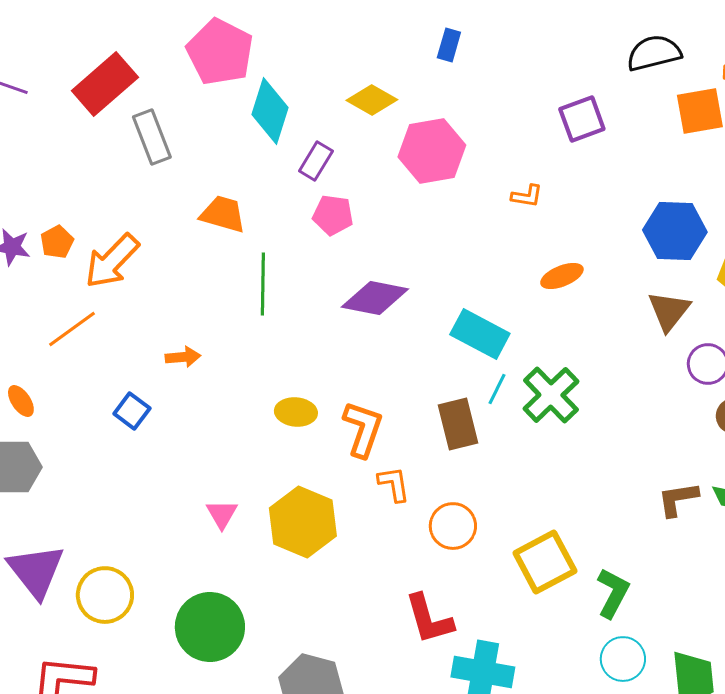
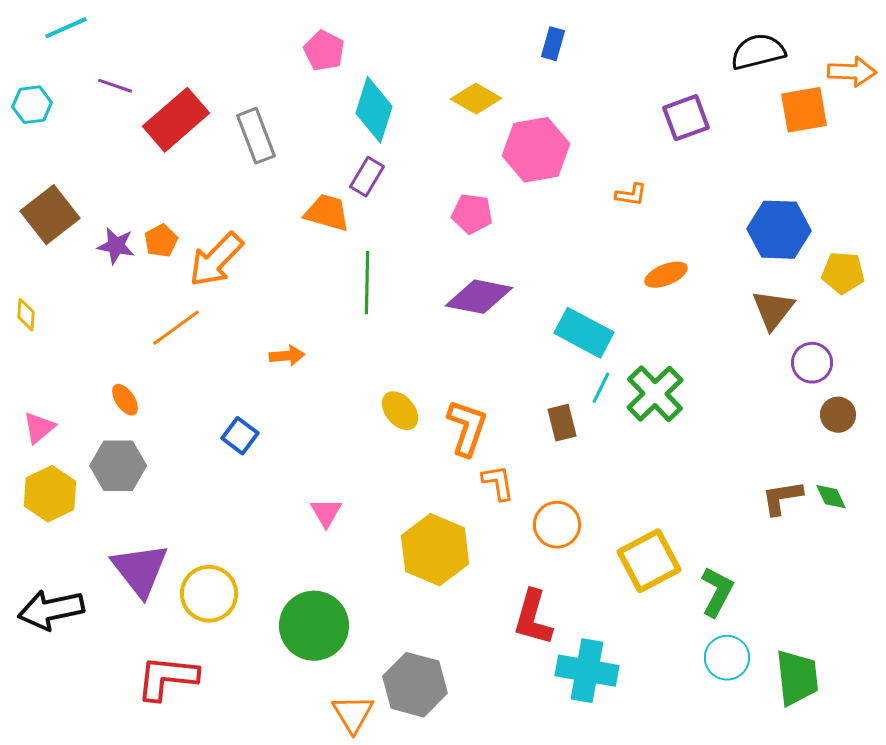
pink pentagon: (220, 52) -> (324, 51), size x0.6
red rectangle: (105, 84) -> (176, 120), moved
purple rectangle: (316, 161) -> (367, 177), moved
pink pentagon: (333, 215) -> (472, 214), moved
blue square: (132, 411) -> (240, 436), moved
yellow ellipse: (296, 412) -> (400, 411), turned 45
brown rectangle: (458, 424) -> (562, 423), size x0.7
yellow hexagon: (303, 522) -> (435, 550), moved
red L-shape: (429, 619) -> (533, 618), turned 32

